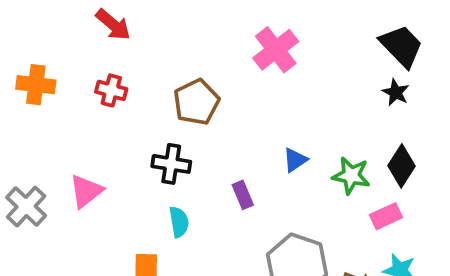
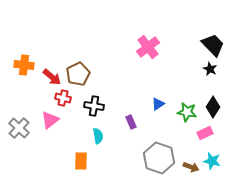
red arrow: (113, 25) -> (52, 77), moved
red cross: (111, 90) -> (63, 98), moved
brown pentagon: (196, 102) -> (78, 74), moved

